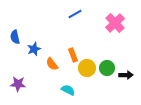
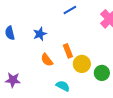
blue star: (34, 49) -> (40, 34), moved
green circle: (107, 68) -> (102, 73), moved

